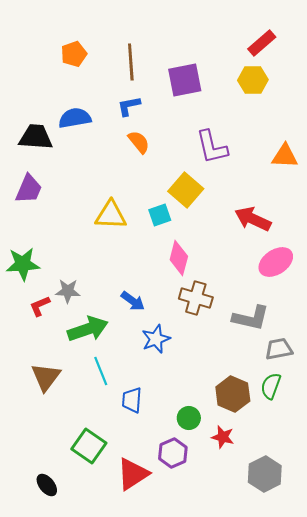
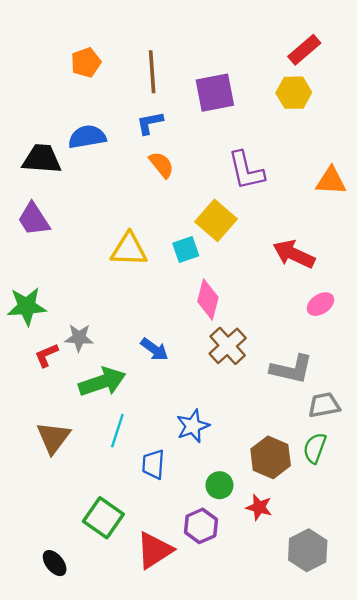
purple trapezoid: (29, 189) -> (34, 219), turned 124
pink ellipse: (276, 262) -> (321, 304), size x0.7
brown cross: (196, 298) -> (228, 346), turned 32
blue star: (156, 339) -> (193, 426), moved
cyan line: (101, 371) -> (117, 431), turned 40

